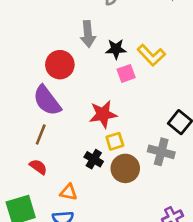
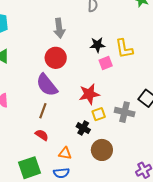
gray arrow: (88, 34) -> (59, 28), moved
yellow L-shape: (151, 55) -> (124, 49), turned 35
gray cross: (161, 152) -> (125, 112), moved
brown circle: (125, 168) -> (102, 150), moved

